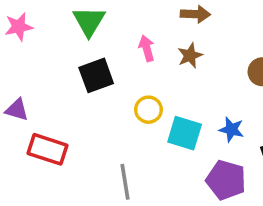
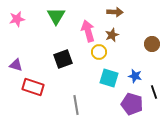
pink arrow: (147, 48) -> (88, 31), size x1.5
black square: (96, 75) -> (63, 59), moved
yellow circle: (148, 110) -> (99, 52), moved

